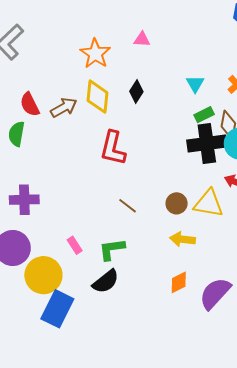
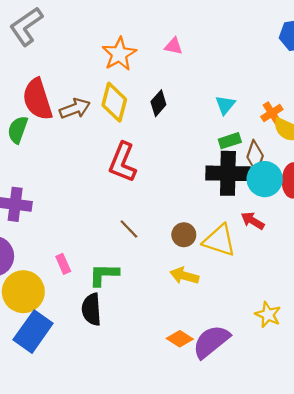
red semicircle: (30, 104) -> (37, 99), size x1.5
black semicircle: (106, 281) -> (91, 309), turned 116
orange diamond: (179, 282) -> (180, 339), moved, turned 50

